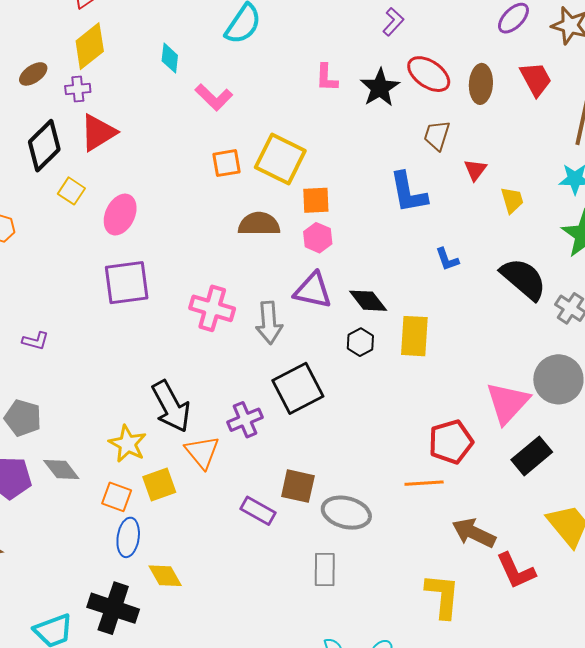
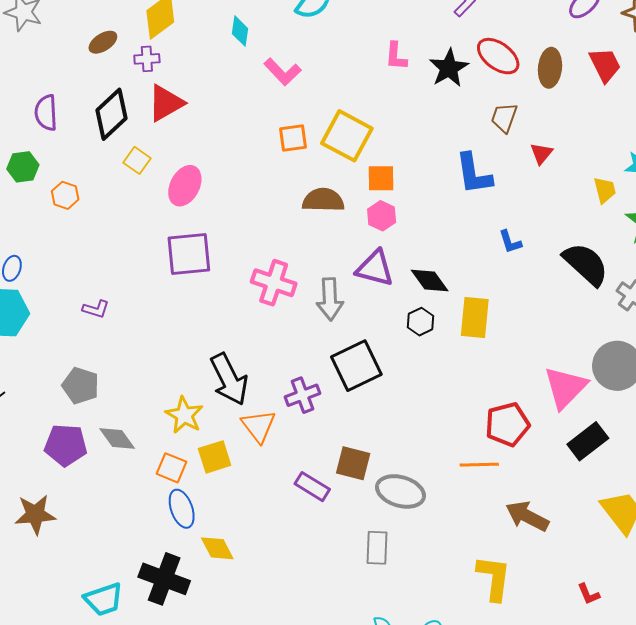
yellow trapezoid: (512, 200) -> (605, 190), moved
blue ellipse: (128, 537) -> (182, 509), turned -30
red L-shape: (516, 571) -> (589, 594), moved, size x0.6

